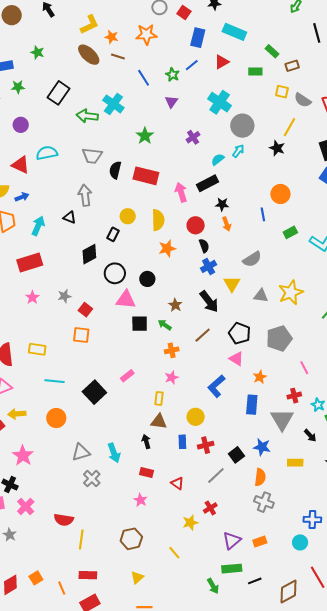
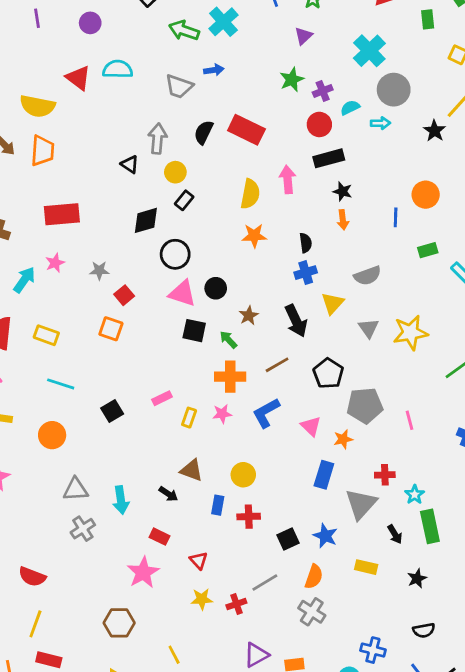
green rectangle: (255, 71) -> (428, 19), turned 72
green star: (145, 136) -> (292, 80), moved
cyan arrow: (238, 151) -> (380, 123), turned 40
cyan semicircle: (218, 159) -> (350, 108), moved
black semicircle: (115, 170) -> (204, 132), moved
pink arrow: (181, 192) -> (288, 179), moved
blue arrow: (22, 197) -> (214, 70), moved
yellow circle: (128, 216) -> (175, 172), moved
red circle: (196, 225) -> (319, 124), moved
cyan arrow: (38, 226) -> (24, 280), moved
black circle: (147, 279) -> (216, 288), moved
gray triangle: (261, 296) -> (369, 328), turned 35
gray pentagon: (279, 338) -> (365, 405), moved
orange cross: (172, 350) -> (230, 377), size x1.5
pink triangle: (236, 359) -> (311, 426), moved
pink line: (304, 368) -> (409, 420), moved
blue L-shape: (216, 386) -> (266, 413), moved
black square: (94, 392) -> (112, 411), size x0.7
yellow rectangle: (159, 398) -> (189, 418), moved
black arrow: (146, 441) -> (168, 494), turned 128
gray line: (216, 475) -> (265, 583), moved
pink star: (140, 500) -> (143, 572), size x1.6
yellow star: (190, 522) -> (202, 599), moved
yellow line: (81, 540) -> (35, 624), moved

